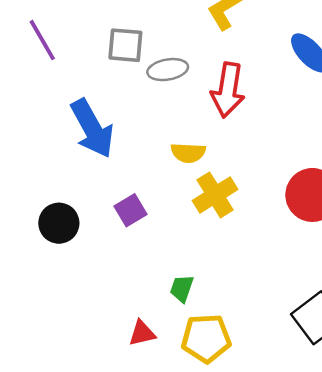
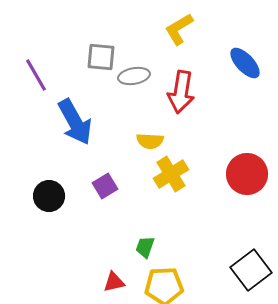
purple line: (42, 40) -> (36, 75), moved

